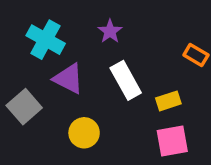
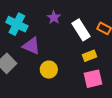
white rectangle: (126, 80) -> (81, 30), moved
yellow circle: (84, 133) -> (49, 70), moved

